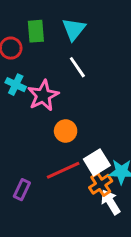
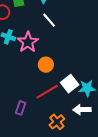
orange cross: (101, 184) -> (57, 122), moved
white arrow: (110, 202) -> (82, 110), turned -54

